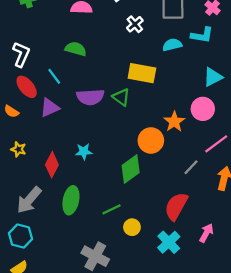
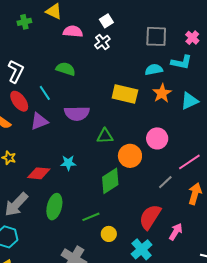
white cross: (135, 24) -> (102, 42), moved
green triangle: (121, 97) -> (105, 136), moved, turned -42
pink circle: (203, 109) -> (157, 138), moved
orange star: (174, 122) -> (162, 93), moved
red diamond: (52, 165) -> (39, 173), turned 65
pink arrow: (206, 233) -> (176, 232), moved

